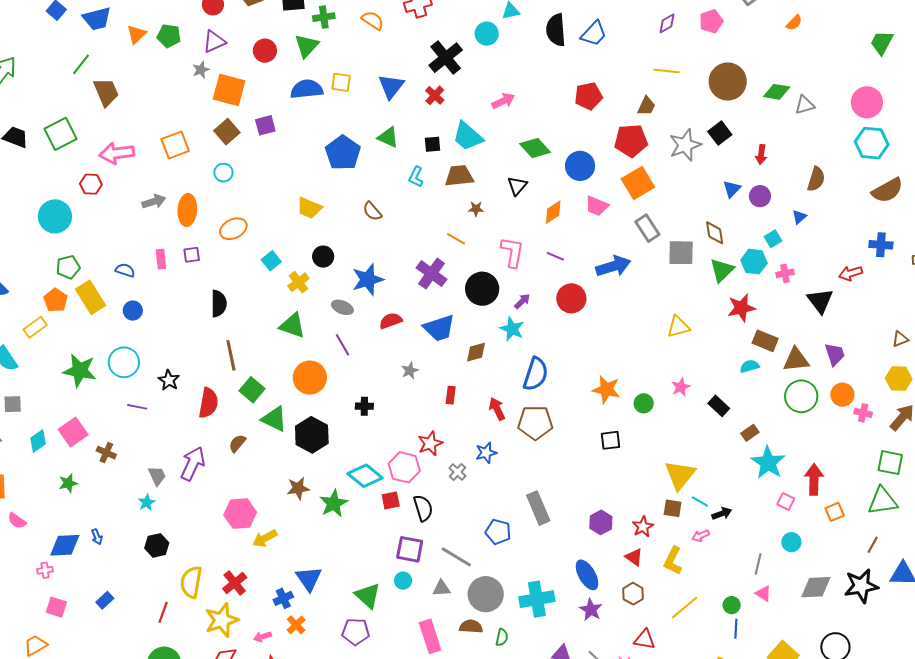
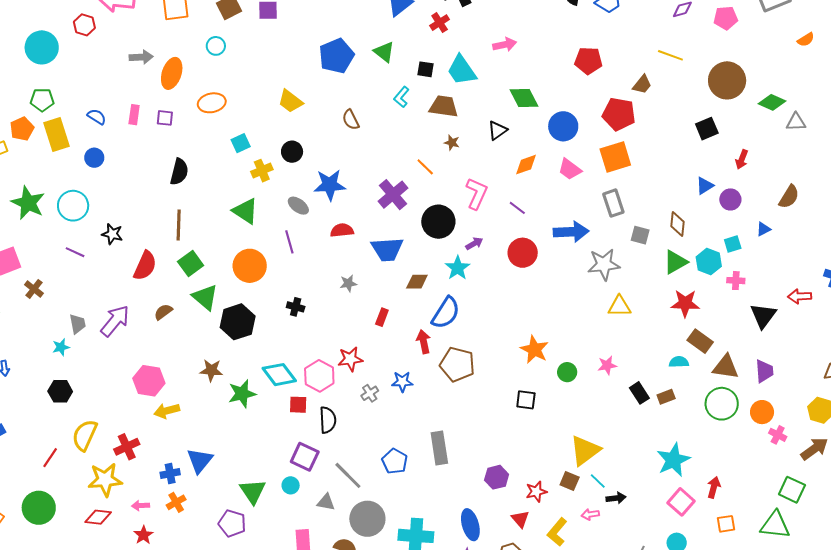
gray star: (685, 145) -> (604, 264), moved
gray square: (681, 253) -> (640, 235), size x0.7
blue semicircle: (536, 374) -> (446, 313), moved
black star: (169, 380) -> (112, 234), turned -30
brown rectangle: (750, 433) -> (666, 397), moved
red arrow: (814, 479) -> (714, 487), size x0.7
pink square: (786, 502) -> (681, 502), size x1.5

